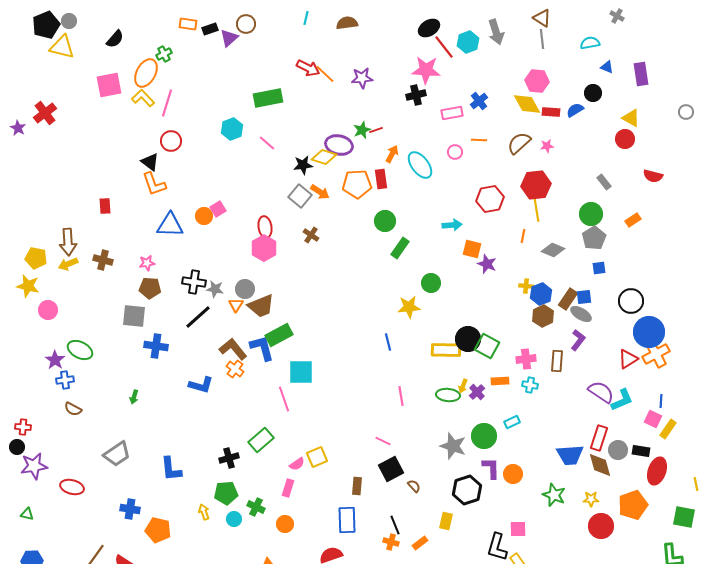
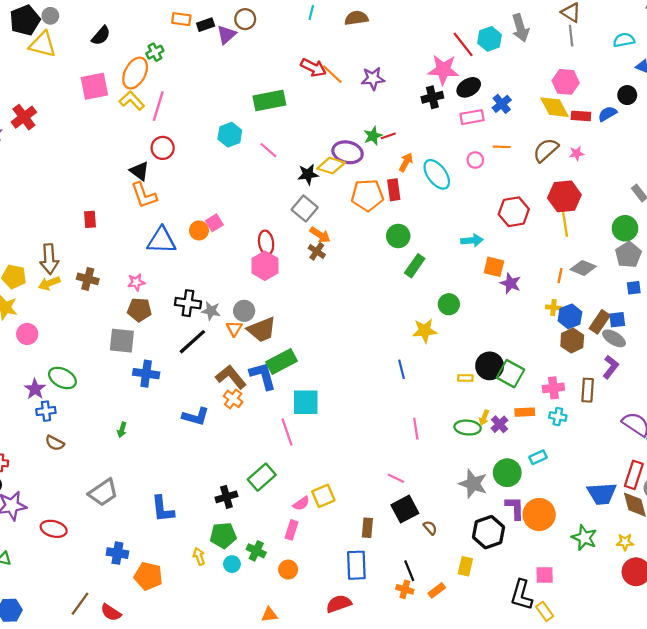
black ellipse: (429, 28) -> (469, 87), moved
orange arrow: (320, 192) -> (320, 235), moved
orange line: (523, 236) -> (560, 276), moved
yellow rectangle: (446, 350) -> (465, 378), size x0.5
orange circle: (513, 474) -> (539, 515), size x1.5

